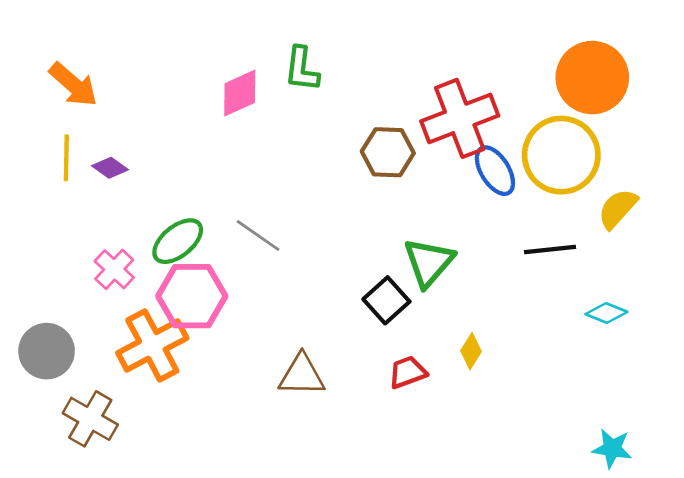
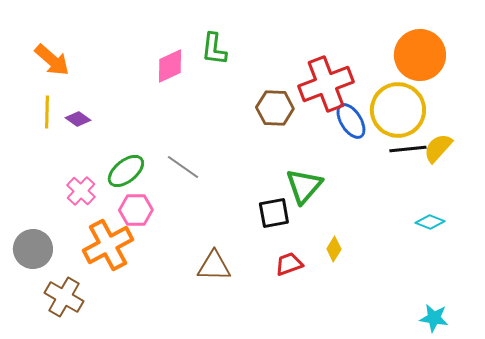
black line: (550, 250) -> (408, 149), moved
pink hexagon: (192, 296) -> (136, 210), size x0.7
black square: (386, 300) -> (274, 213), turned 32

